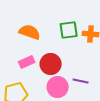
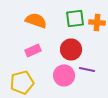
red circle: (51, 64) -> (71, 49), moved

